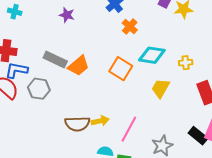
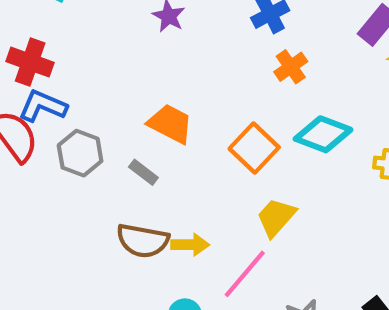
gray rectangle: (55, 60) -> (143, 172), moved, size x0.6
orange trapezoid: (79, 66) -> (170, 124), turned -125
yellow trapezoid: (161, 88) -> (276, 217), moved

